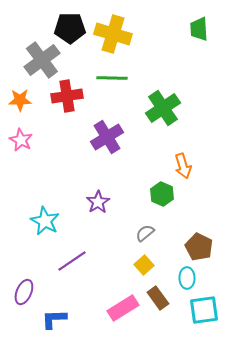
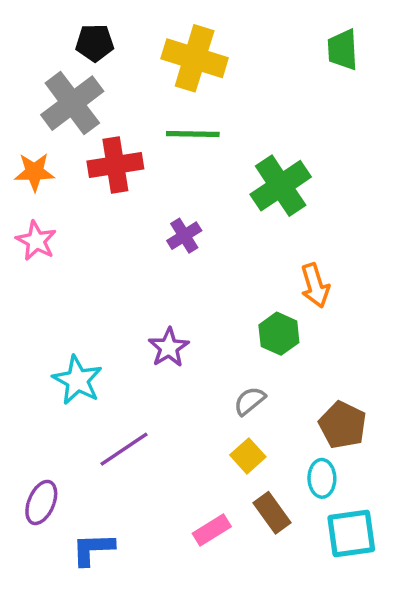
black pentagon: (70, 28) -> (95, 43), moved, size x0.7
purple cross: (107, 137) -> (184, 236), size x0.6
pink rectangle: (123, 308) -> (212, 530), size x0.7

